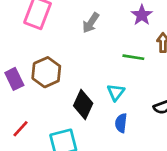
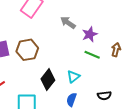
purple star: (142, 15) -> (90, 34), moved
gray arrow: (91, 23) -> (68, 23), turned 77

